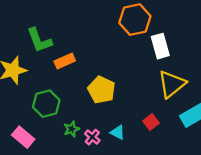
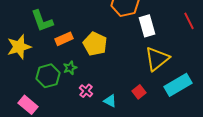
yellow pentagon: (102, 90) -> (95, 44), moved
green star: (72, 129) -> (70, 68), moved
pink cross: (92, 137) -> (86, 91), moved

